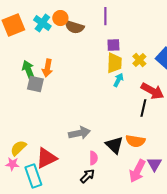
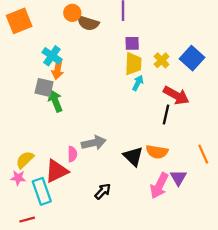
cyan cross: (42, 23) -> (52, 56), moved
green arrow: (28, 70) -> (55, 101), moved
pink semicircle: (93, 158) -> (72, 154), moved

